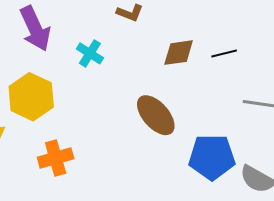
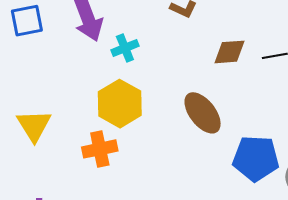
cyan cross: (90, 53) -> (125, 48), moved, turned 32
yellow hexagon: (31, 97) -> (120, 104), moved

